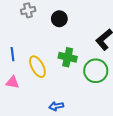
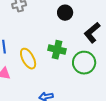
black circle: (59, 19) -> (65, 13), moved

